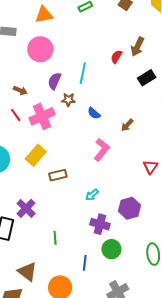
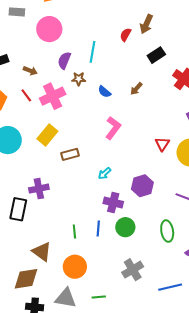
brown arrow: (127, 125) -> (136, 89), moved
purple cross: (26, 208) -> (39, 189), turned 36
green line: (55, 238) -> (74, 231), moved
blue line: (85, 263) -> (98, 229), moved

